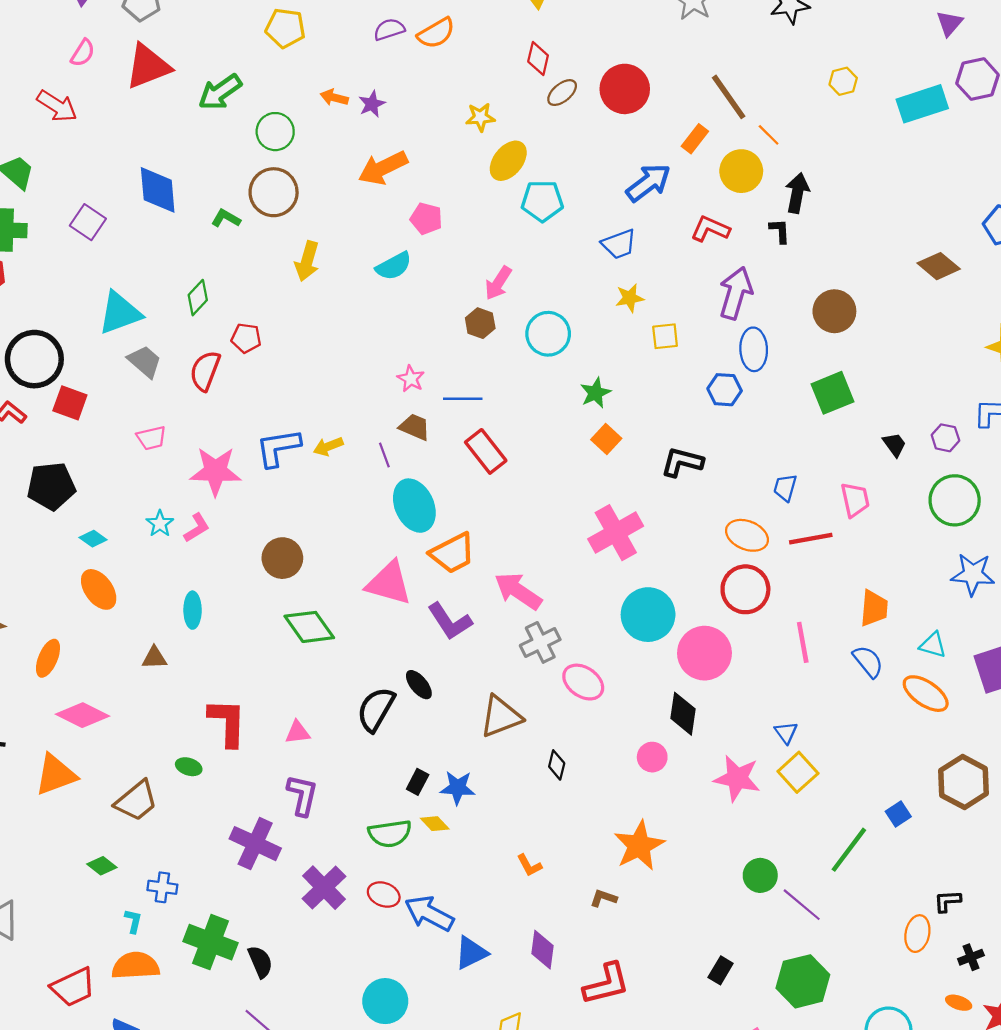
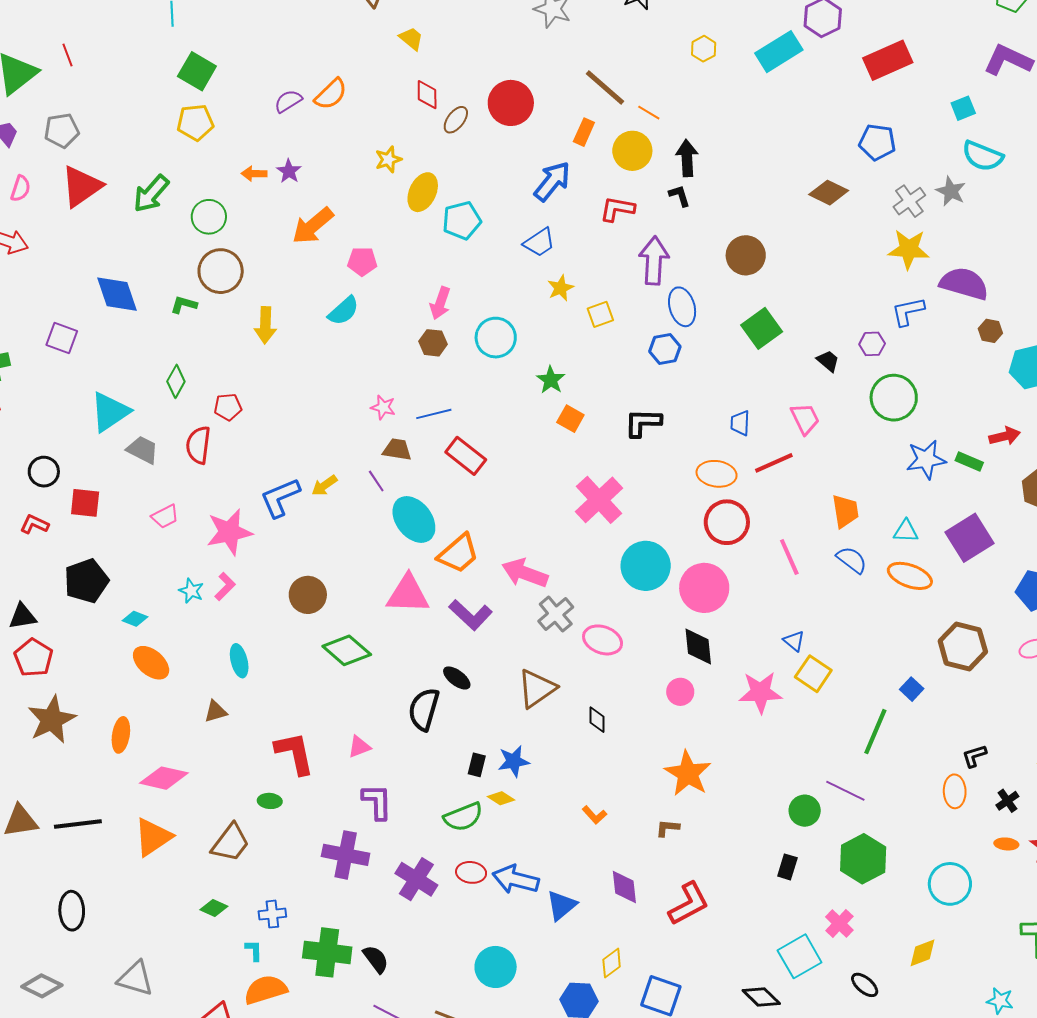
black circle: (34, 359) -> (44, 472), size x0.6
green circle: (760, 875) -> (805, 811), moved

